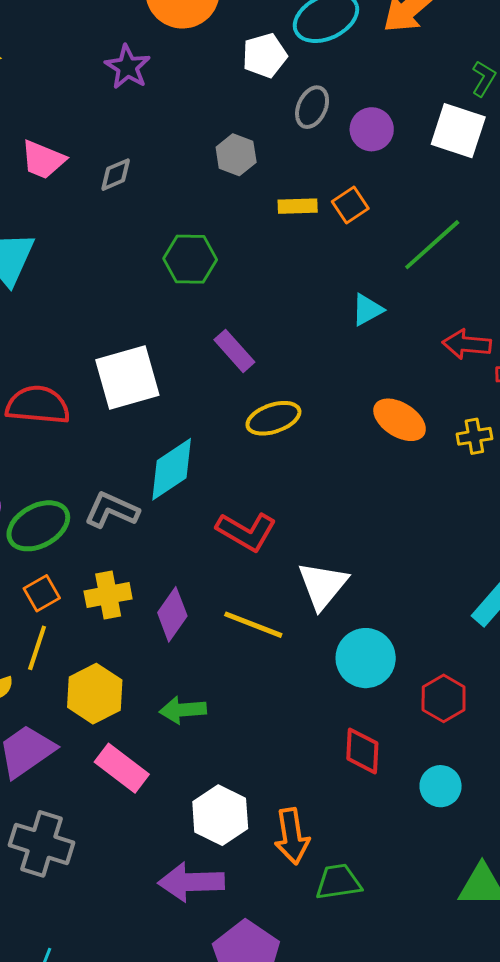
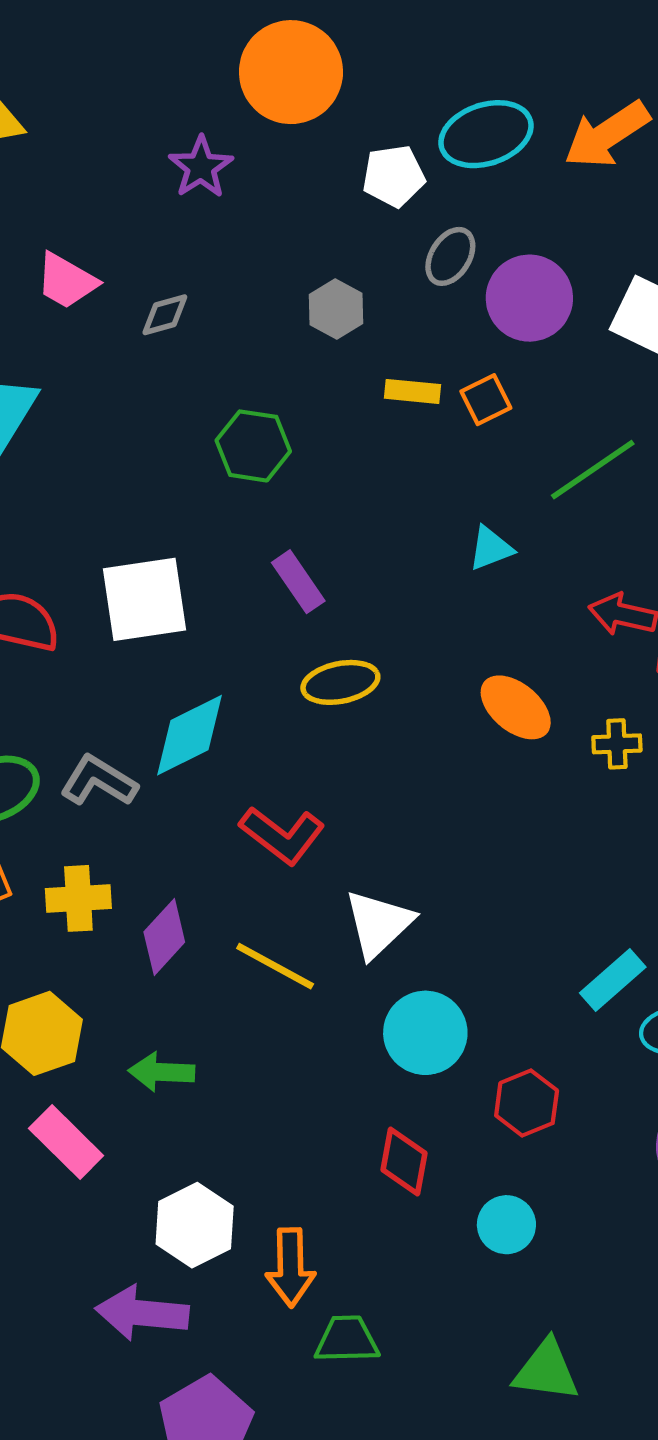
purple circle: (372, 129) -> (529, 298), size x1.4

